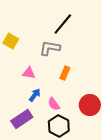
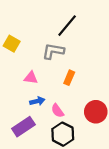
blue arrow: (35, 95) -> (37, 101), turned 40

